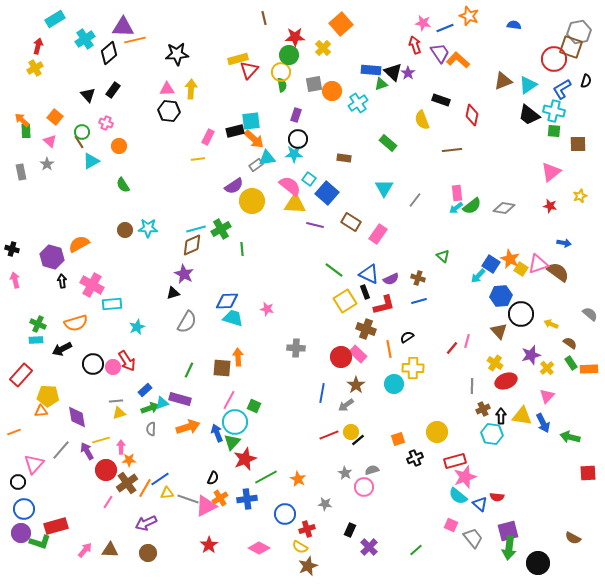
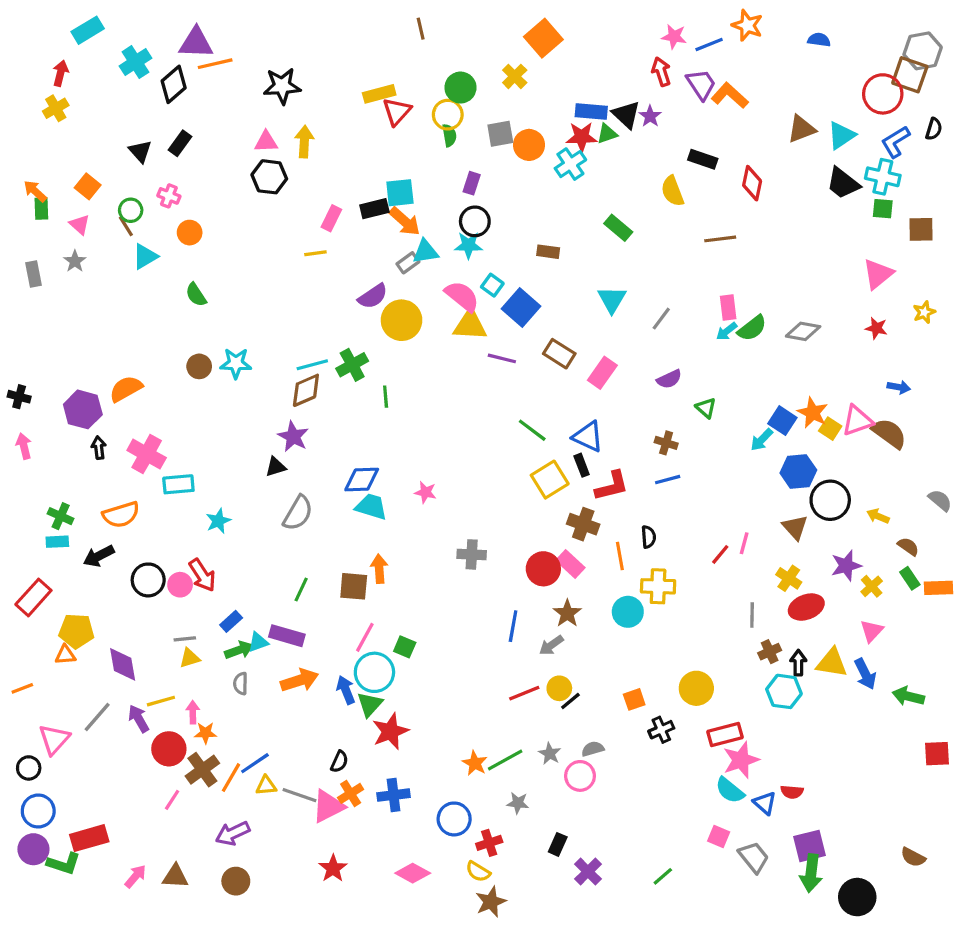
red star: (295, 37) -> (582, 137), moved
purple semicircle: (391, 279) -> (669, 379), moved
black semicircle: (407, 337) -> (649, 537), turned 120
green line: (266, 477) -> (505, 760), moved

